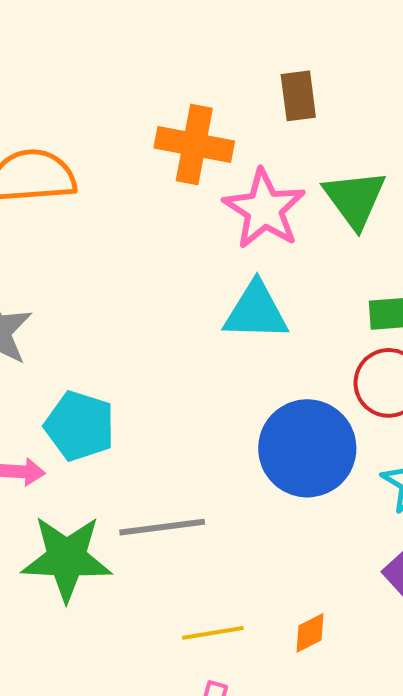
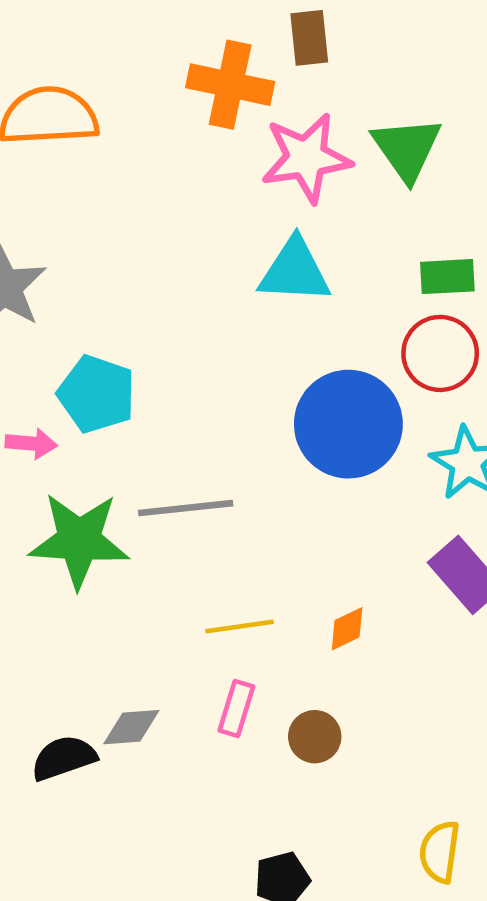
brown rectangle: (298, 96) -> (309, 38), moved
pink star: (264, 209) -> (306, 158), turned 30

